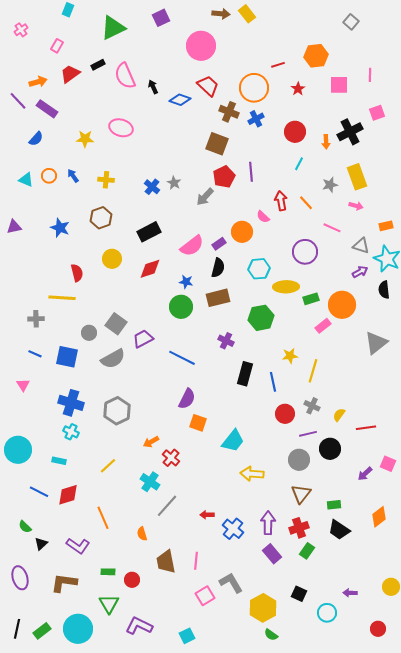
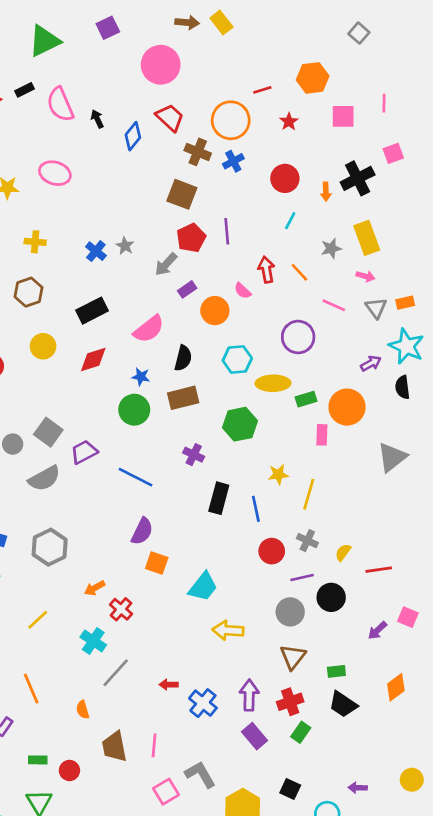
blue diamond: (180, 100) -> (133, 136), turned -70
purple rectangle: (219, 244) -> (187, 289), moved
gray triangle: (361, 246) -> (376, 308), moved, turned 36
pink rectangle: (323, 326) -> (322, 435), turned -49

